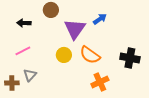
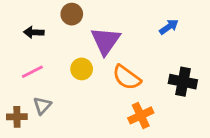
blue arrow: (100, 19) -> (169, 27), moved
yellow circle: (64, 55) -> (82, 69), moved

